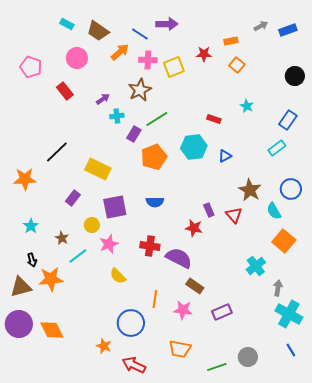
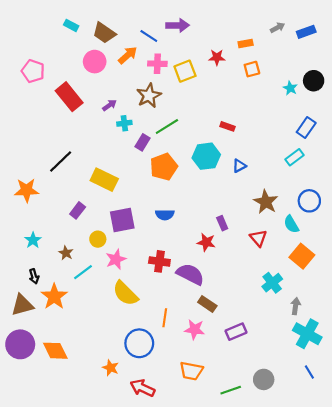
pink circle: (77, 58) -> (95, 62), moved
orange square: (237, 65) -> (252, 69), turned 35
red rectangle: (65, 91) -> (69, 97), size x1.5
cyan star: (247, 106) -> (290, 88), moved
red triangle: (234, 215) -> (258, 238), moved
yellow semicircle: (118, 276) -> (125, 293), size x1.5
orange star: (51, 279) -> (54, 297), turned -30

